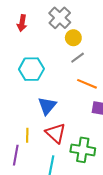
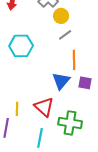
orange line: (87, 84) -> (74, 60), turned 66
blue triangle: (47, 106) -> (61, 81), moved

